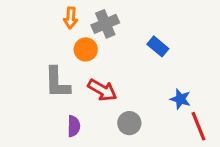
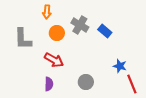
gray cross: (105, 24) -> (80, 25), moved, turned -36
gray L-shape: (57, 83) -> (23, 39), moved
red arrow: (102, 90) -> (54, 60), moved

